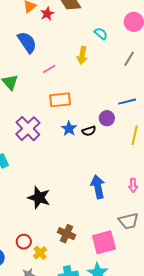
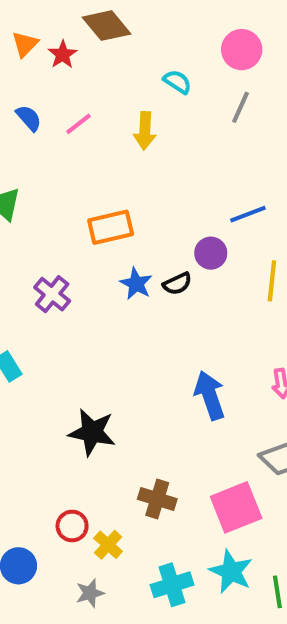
blue semicircle: (27, 42) -> (29, 118), size x0.6
gray line: (129, 59) -> (240, 107), moved
pink line: (49, 69) -> (79, 124), moved
purple cross: (28, 129) -> (52, 294), size x0.7

